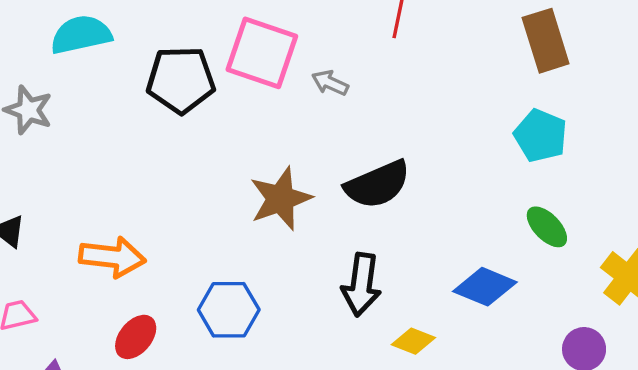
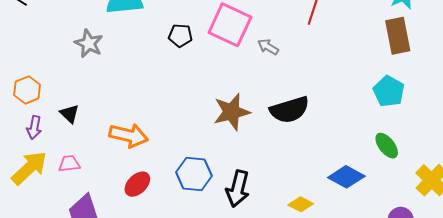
black pentagon: (181, 80) -> (180, 36), size x0.6
black arrow: (361, 285) -> (238, 189), moved

